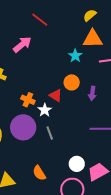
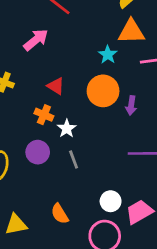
orange circle: (72, 82) -> (103, 91), size x1.5
red triangle: (56, 95) -> (56, 86), moved
purple circle: (23, 127) -> (38, 152), size x0.7

